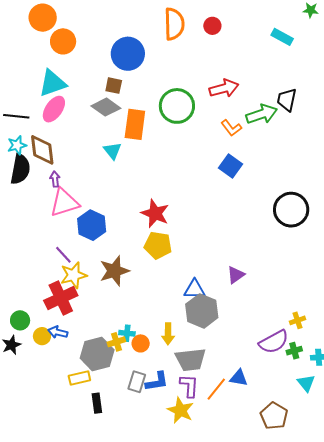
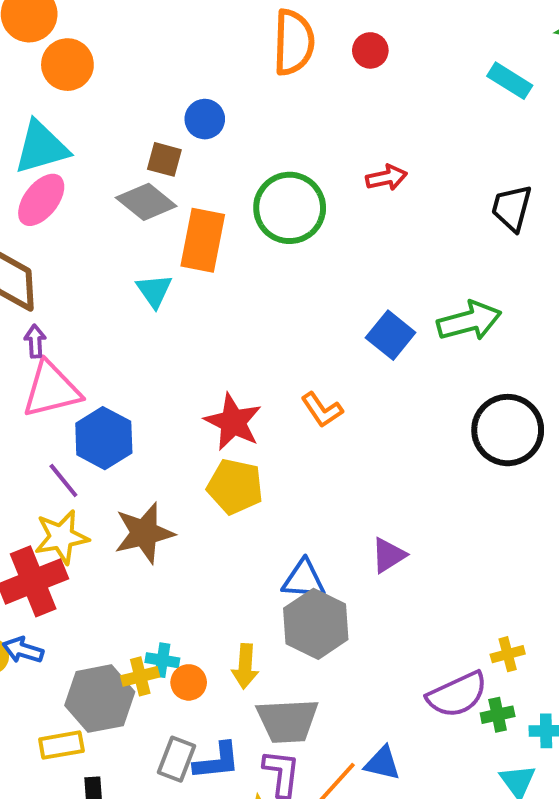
blue circle: (128, 54) -> (205, 119), moved, size x0.6
red arrow: (224, 88) -> (386, 178), size x0.7
green arrow: (262, 114) -> (469, 321), moved
orange L-shape: (231, 128) -> (322, 410), moved
purple line: (63, 255) -> (63, 481), moved

